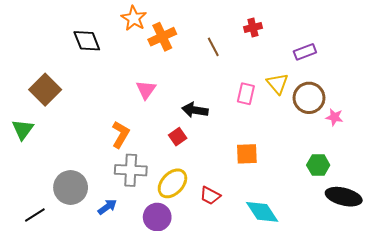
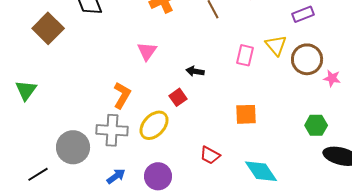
brown square: (45, 90) -> (48, 28), moved
black arrow: (195, 110) -> (195, 71), size x0.7
gray cross: (131, 170) -> (112, 130), moved
yellow ellipse: (172, 183) -> (154, 125), moved
blue arrow: (107, 207) -> (116, 176), moved

